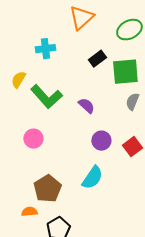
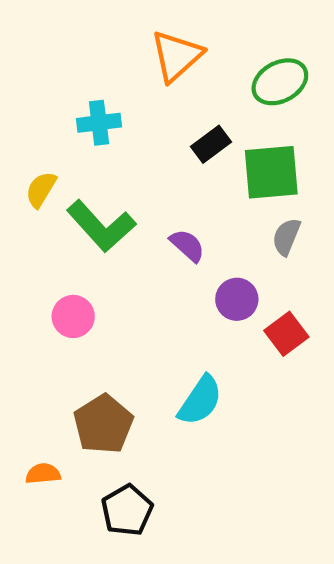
purple circle: (101, 141) -> (237, 299), moved
orange semicircle: (29, 212) -> (43, 474), moved

